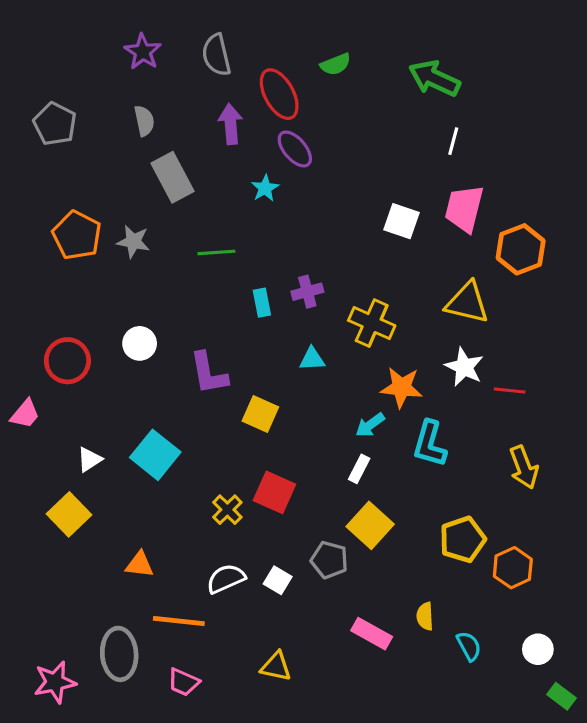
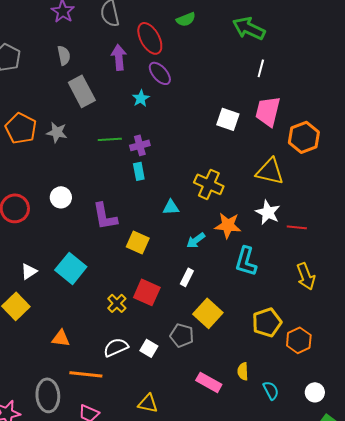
purple cross: (307, 292) -> (140, 145), moved
cyan arrow: (370, 425) -> (196, 240), moved
white rectangle: (359, 469) -> (187, 277), moved

